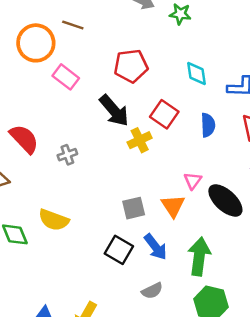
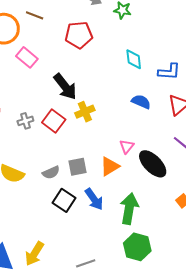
red pentagon: (131, 66) -> (79, 35), moved
red square: (164, 114) -> (54, 121), moved
blue semicircle: (208, 125) -> (141, 102), turned -66
orange triangle: (173, 206) -> (110, 166), turned 30
gray semicircle: (152, 291) -> (51, 173), moved

